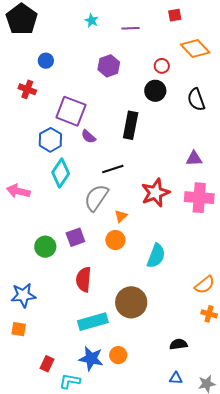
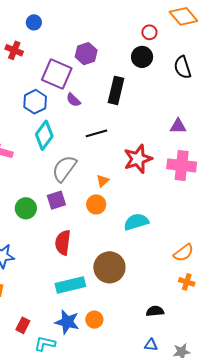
purple hexagon: (109, 66) -> (86, 54), moved
gray semicircle: (96, 198) -> (64, 169), moved
cyan semicircle: (156, 256) -> (136, 222), turned -130

